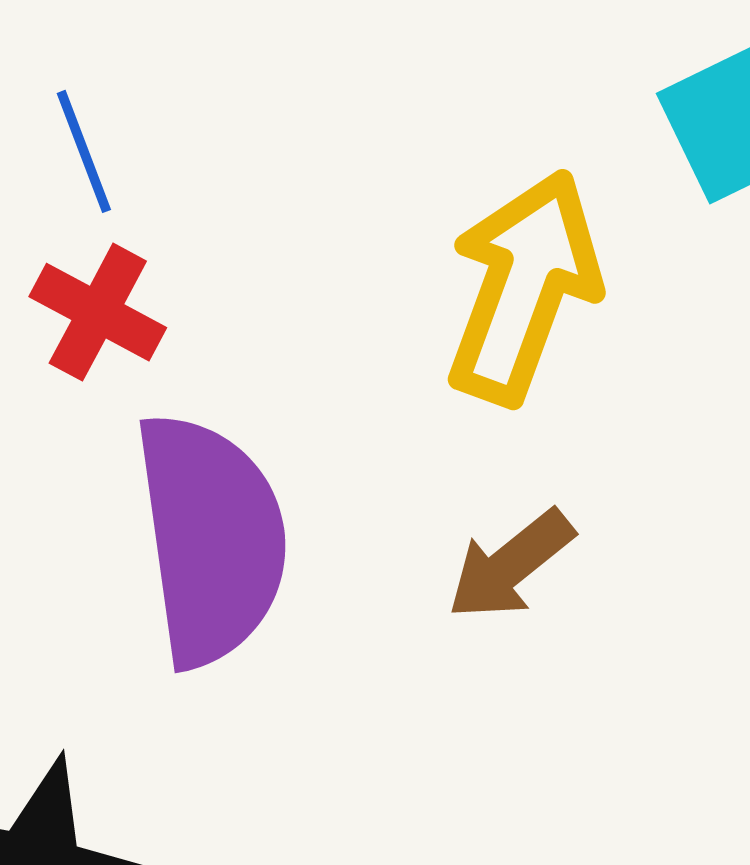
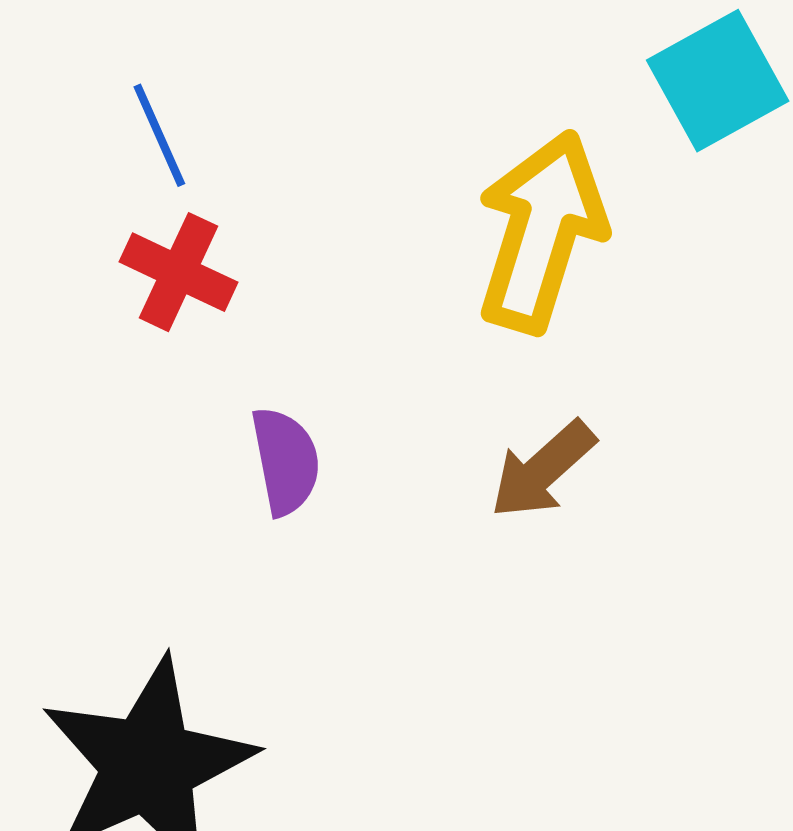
purple semicircle: (211, 539) -> (285, 461), size x0.5

